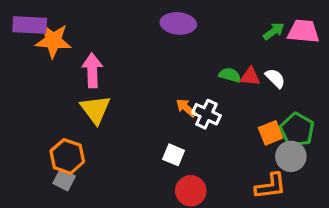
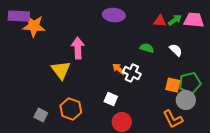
pink arrow: (92, 70) -> (78, 48), moved
red triangle: (250, 77) -> (160, 21), moved
green pentagon: (297, 130) -> (190, 83), turned 30
orange square: (271, 133) -> (173, 85), turned 35
orange hexagon: (67, 156) -> (71, 109), moved
orange L-shape: (271, 186) -> (173, 119), turned 70

